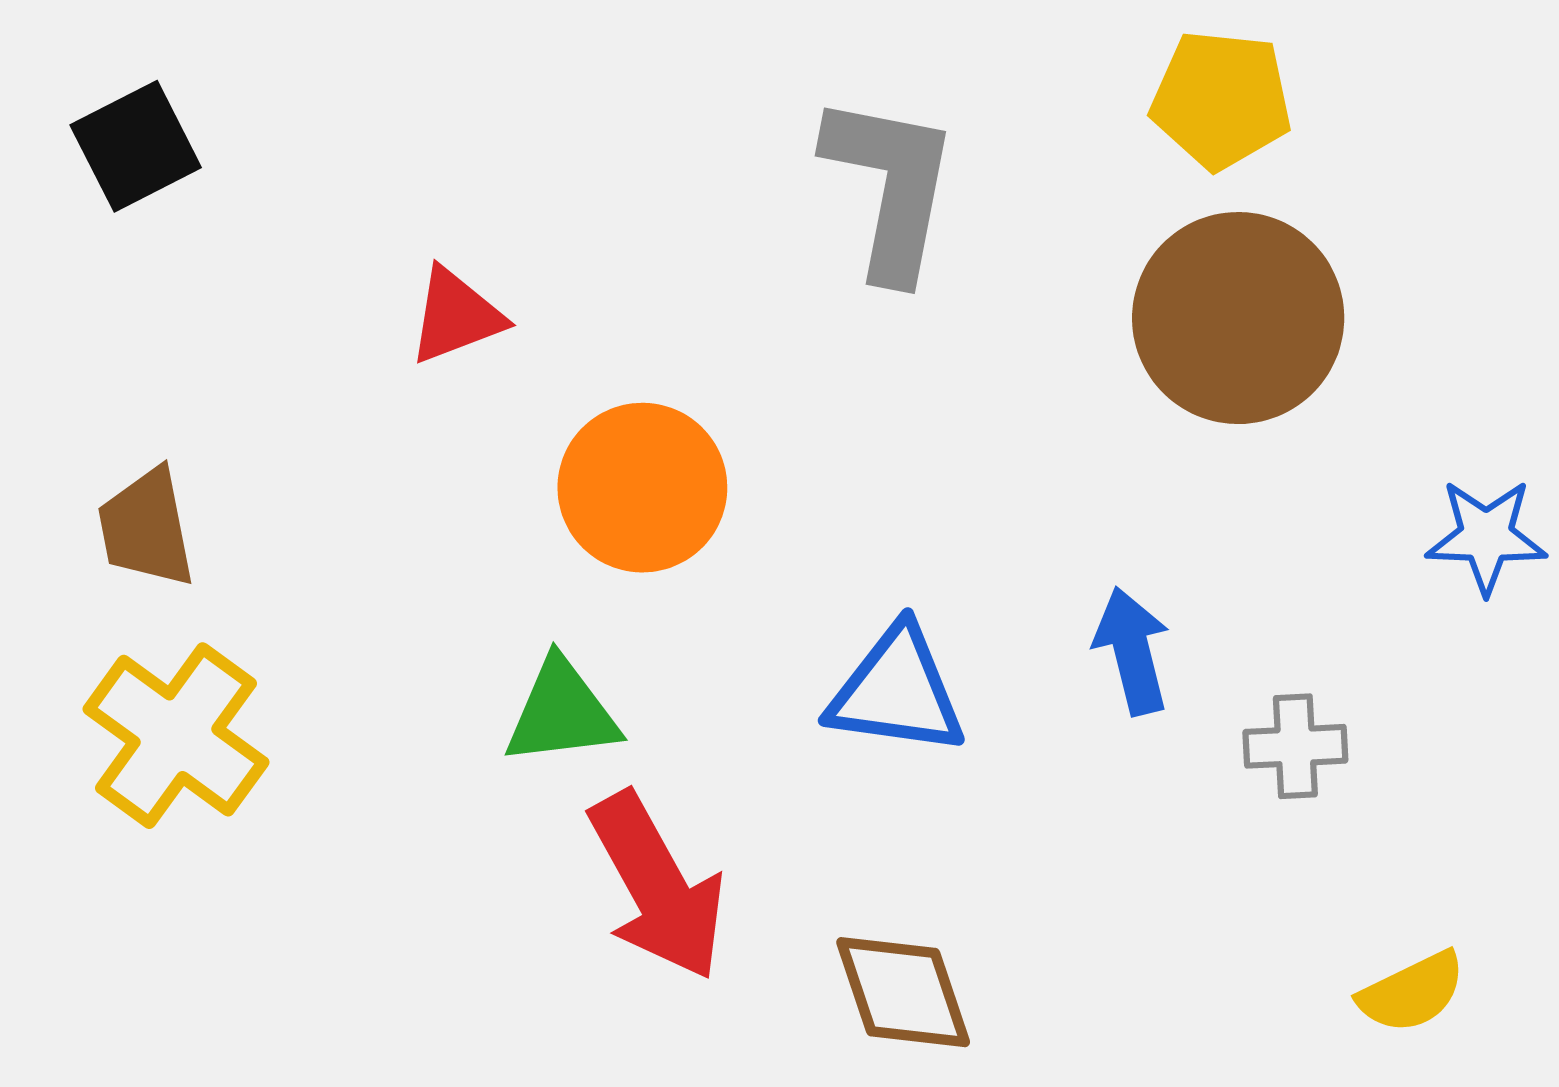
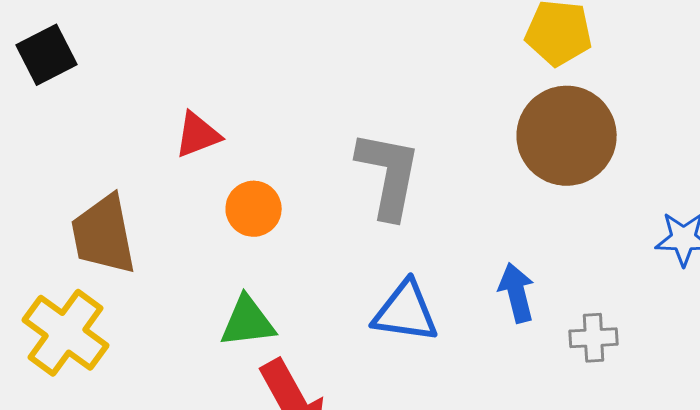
gray L-shape: (890, 187) -> (389, 175), moved
orange circle: (642, 488) -> (254, 209), moved, size x0.7
brown trapezoid: (146, 528) -> (104, 235), moved, size x1.4

